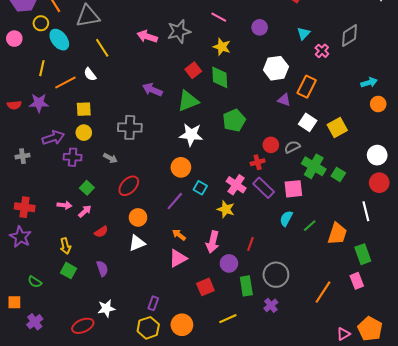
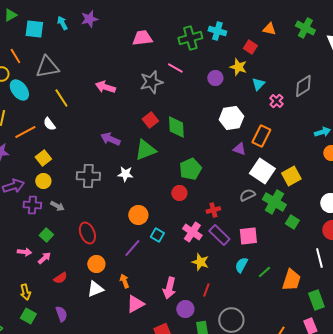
gray star: (179, 31) -> (151, 82), moved
yellow star: (222, 47) -> (238, 67), moved
yellow square: (84, 109) -> (43, 158), turned -35
white square: (308, 122) -> (262, 171), size x1.4
white star: (191, 135) -> (125, 174), moved, size x0.7
red circle: (271, 145) -> (179, 193), moved
gray arrow: (110, 158) -> (57, 206), moved
green cross: (314, 166) -> (274, 202), moved
red ellipse: (129, 186) -> (87, 233), turned -65
yellow star: (226, 209) -> (200, 262), moved
orange arrow: (179, 235) -> (124, 281), moved, turned 32

